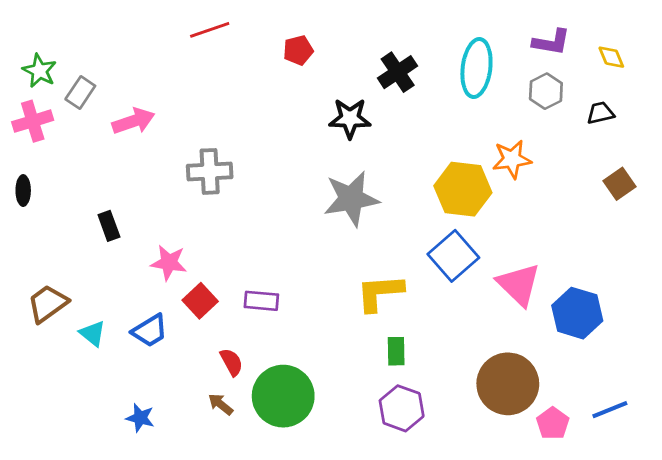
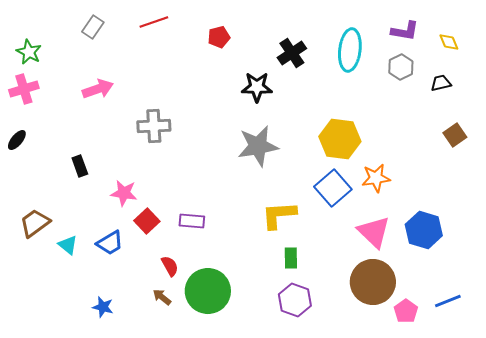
gray rectangle: (80, 92) -> (93, 27), moved
orange star: (512, 159) -> (376, 178), moved
black ellipse: (23, 191) -> (17, 140), turned 40
pink triangle: (519, 284) -> (374, 232), moved

